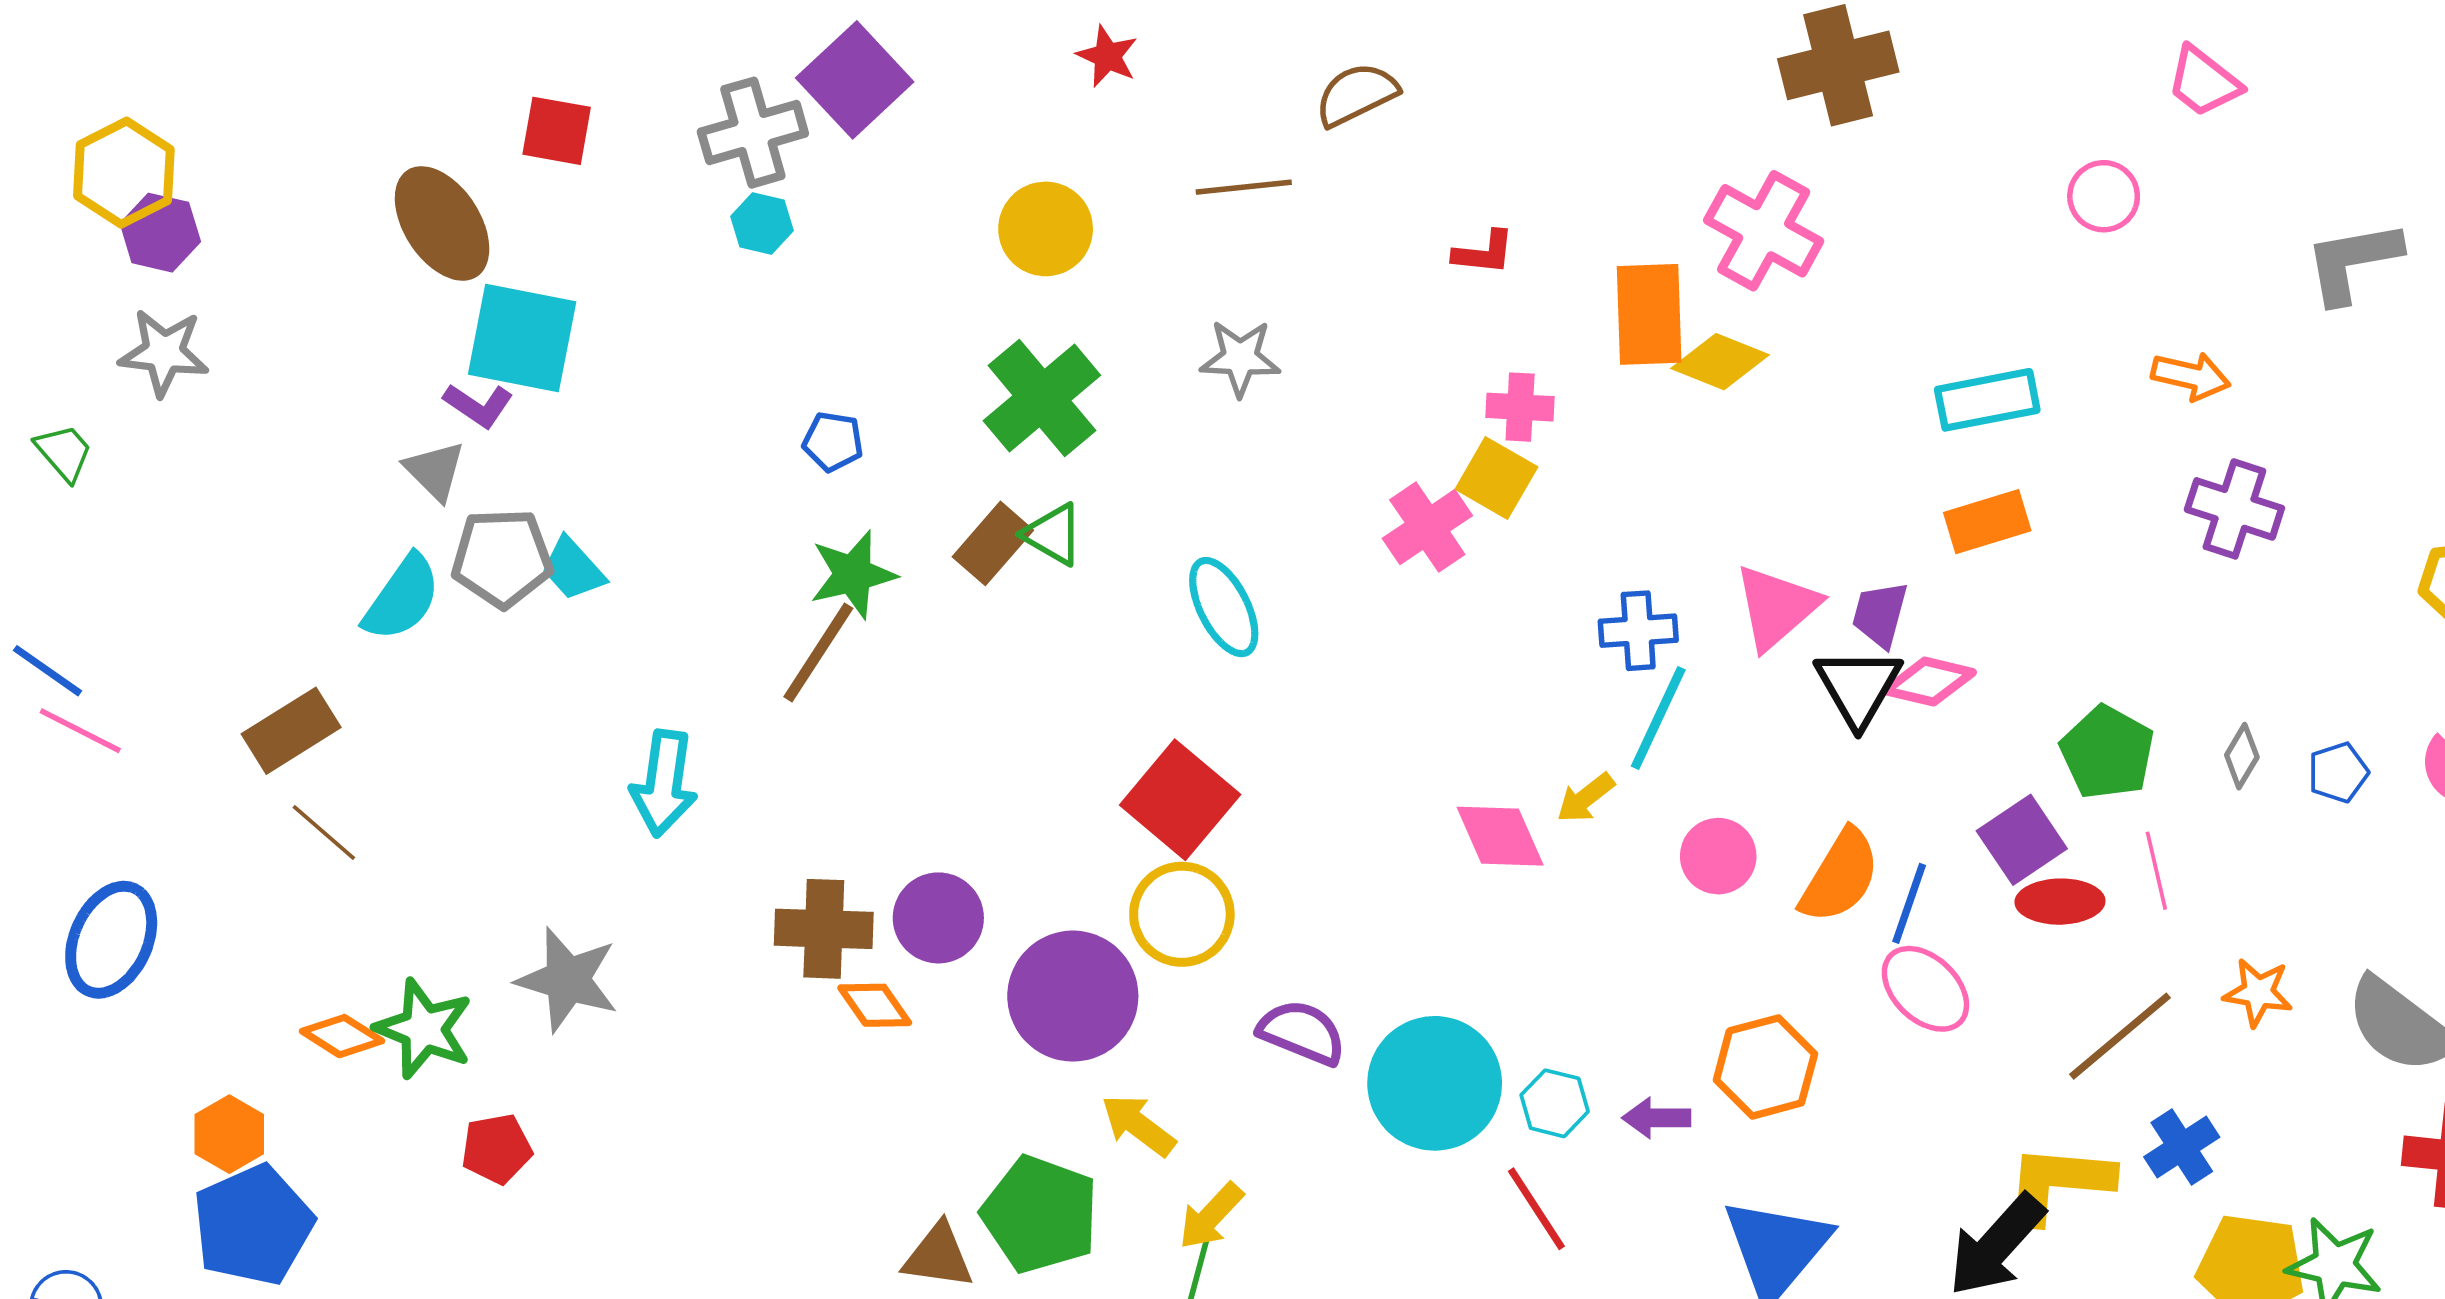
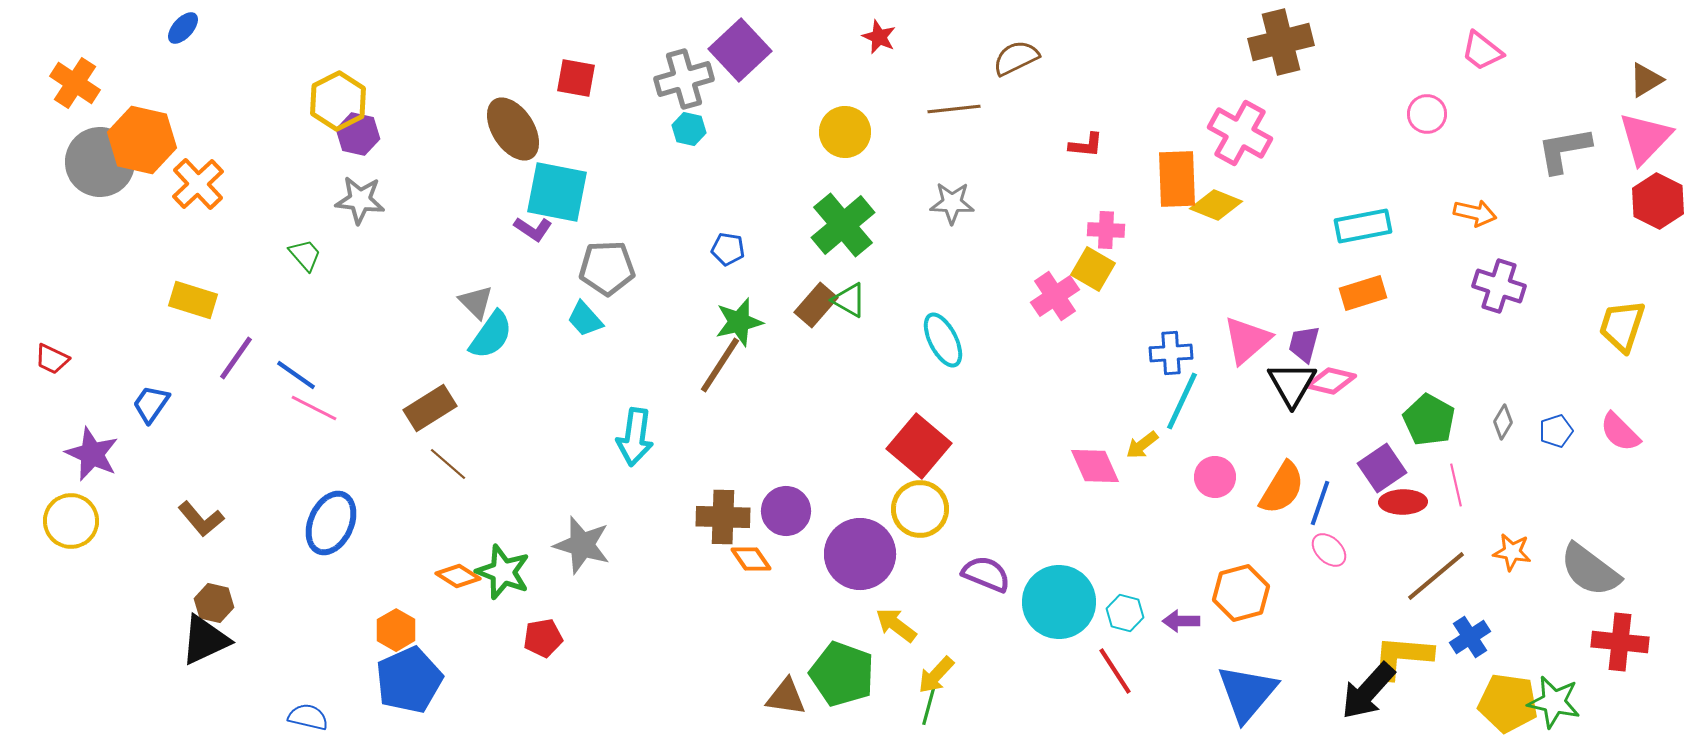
gray triangle: (435, 471) -> (476, 302), moved
gray pentagon: (502, 558) -> (607, 268), moved
pink ellipse: (1925, 989) -> (1329, 550), size x0.7

